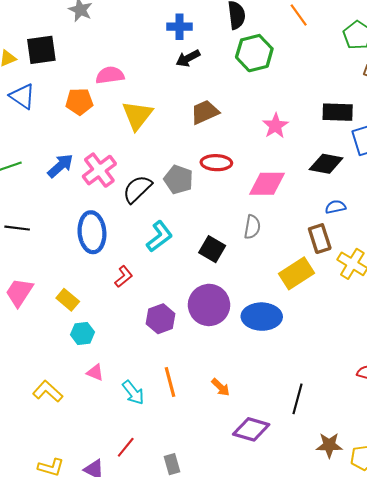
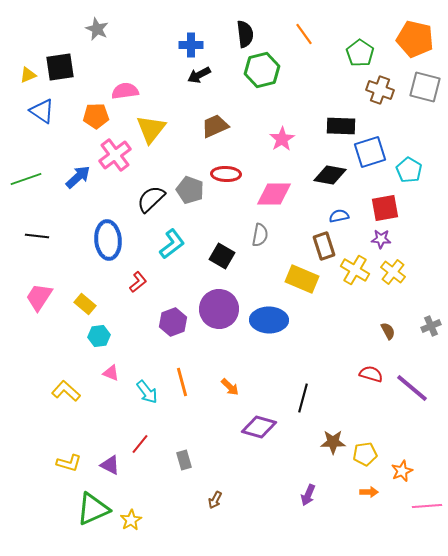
pink cross: (99, 170) -> (115, 155), moved
yellow rectangle: (296, 273) -> (302, 279), turned 56

